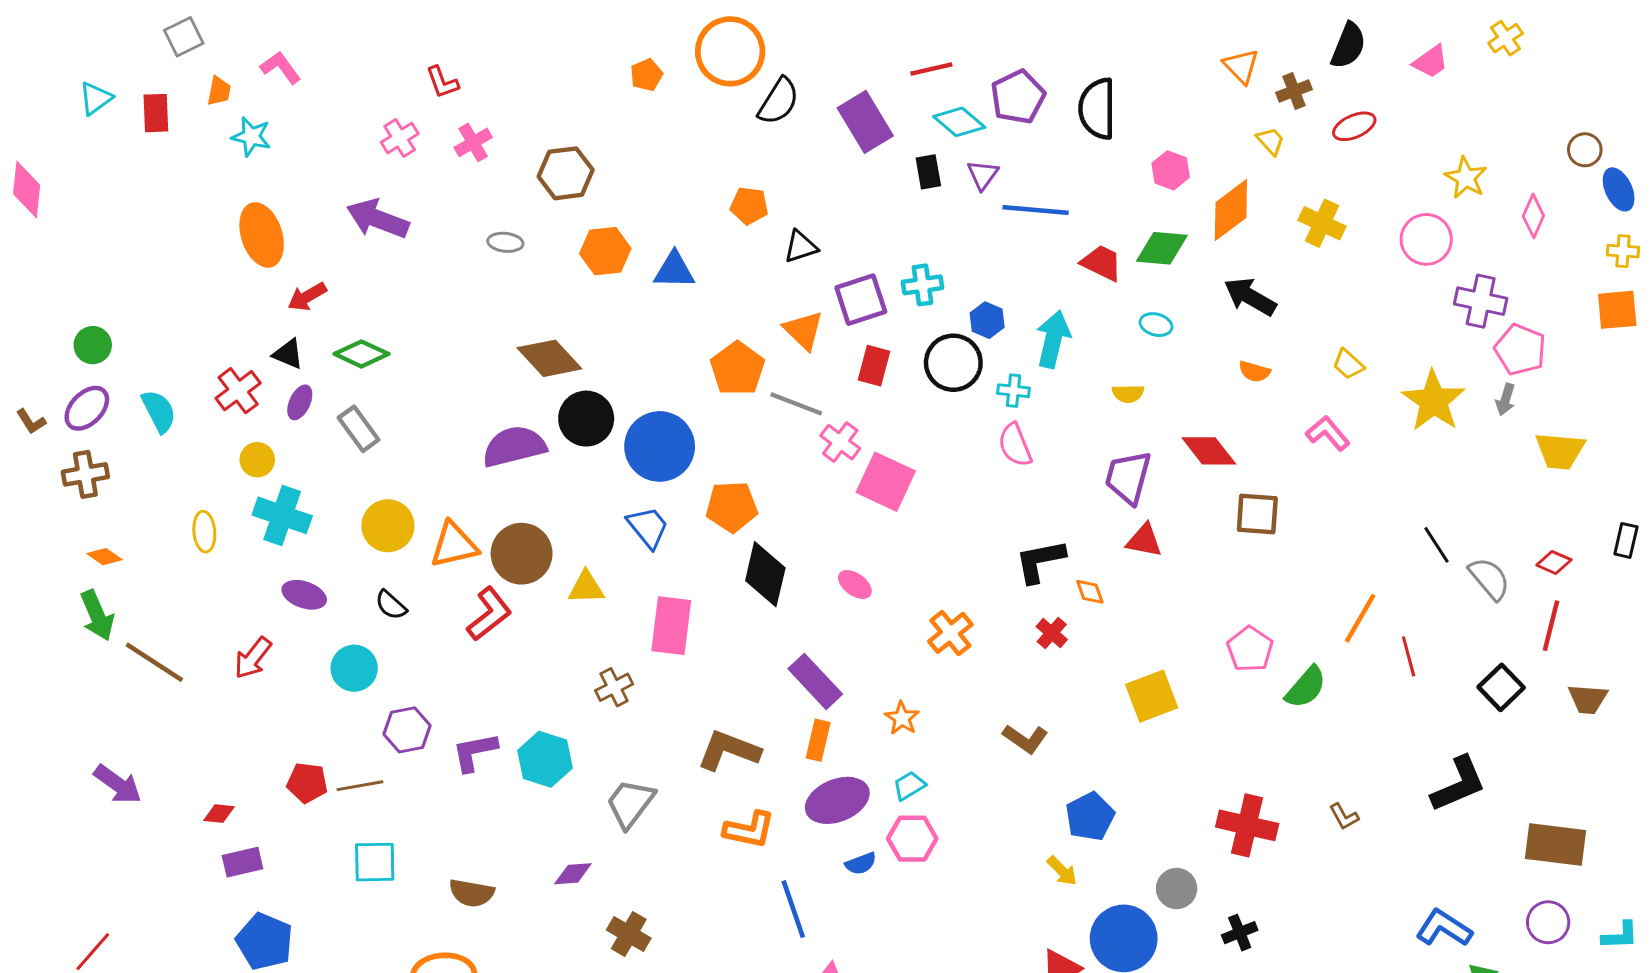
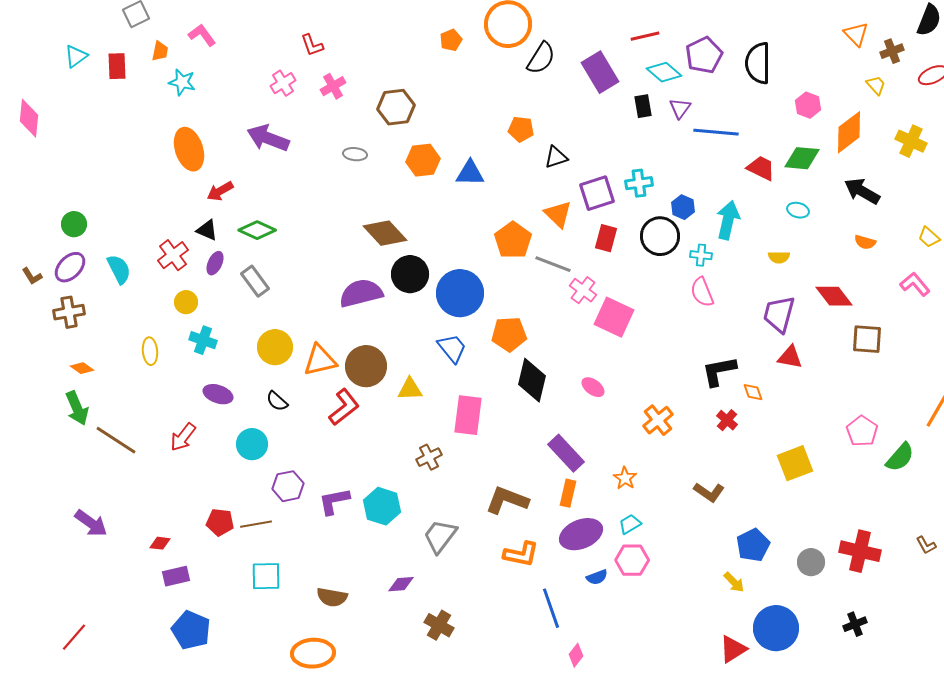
cyan cross: (282, 515) -> (203, 340), size x0.7
gray circle: (1177, 888) -> (811, 562), moved

